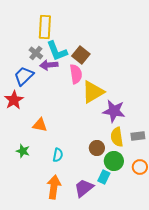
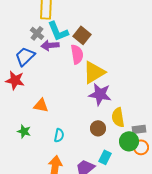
red star: (14, 100) -> (15, 80), turned -30
purple star: (114, 111) -> (100, 94), moved
gray rectangle: (138, 136) -> (139, 129), moved
green circle: (114, 161) -> (129, 141), moved

